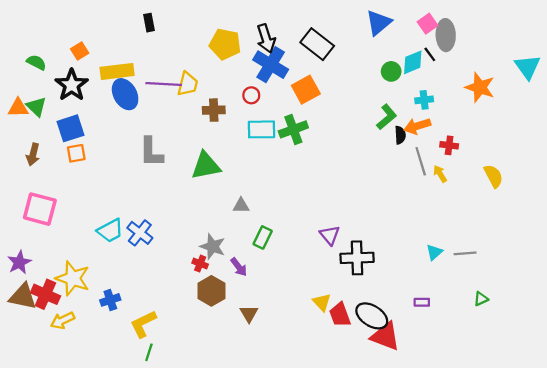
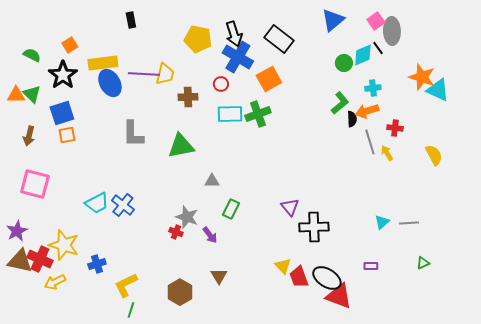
cyan triangle: (528, 67) -> (438, 90), moved, turned -30
brown hexagon: (211, 291) -> (180, 292), moved

